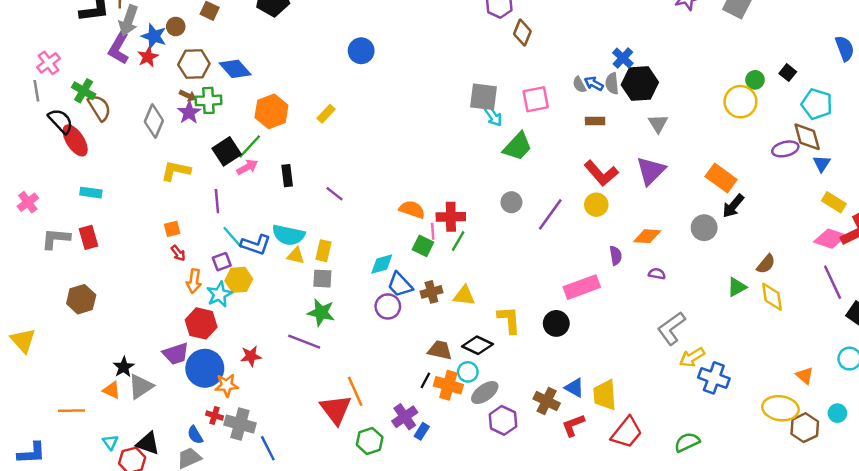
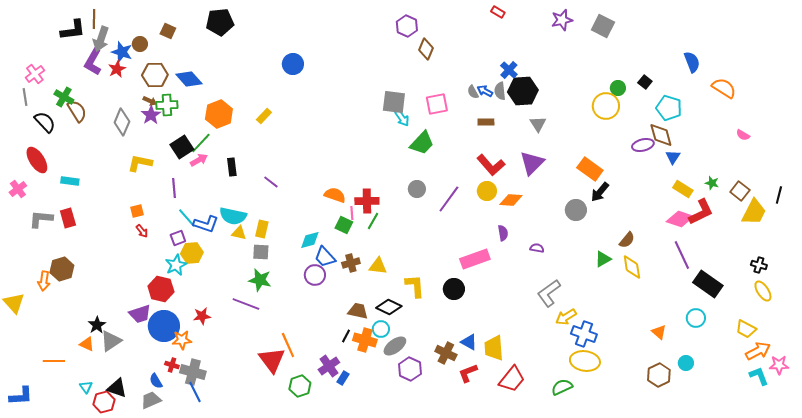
red ellipse: (75, 140) -> (37, 160), moved
orange diamond: (647, 236) -> (511, 200), moved
orange arrow: (194, 281) -> (44, 281), moved
yellow ellipse: (780, 408) -> (585, 361), moved
blue line: (268, 448) -> (195, 392), moved

